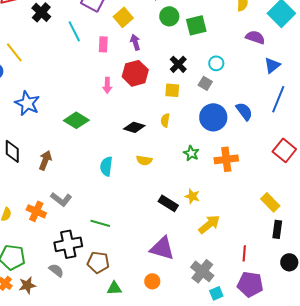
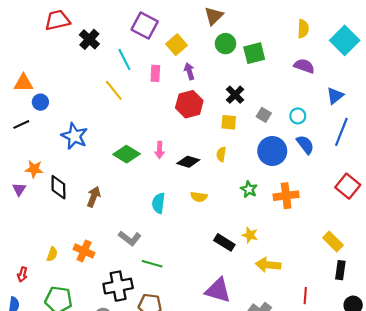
purple semicircle: (255, 37) -> (304, 66), moved
yellow line: (14, 52) -> (114, 90), moved
cyan circle: (216, 63) -> (298, 116), moved
pink arrow: (107, 85) -> (160, 150), moved
gray L-shape: (61, 199) -> (130, 238), moved
yellow arrow: (209, 224) -> (268, 265), turned -135

